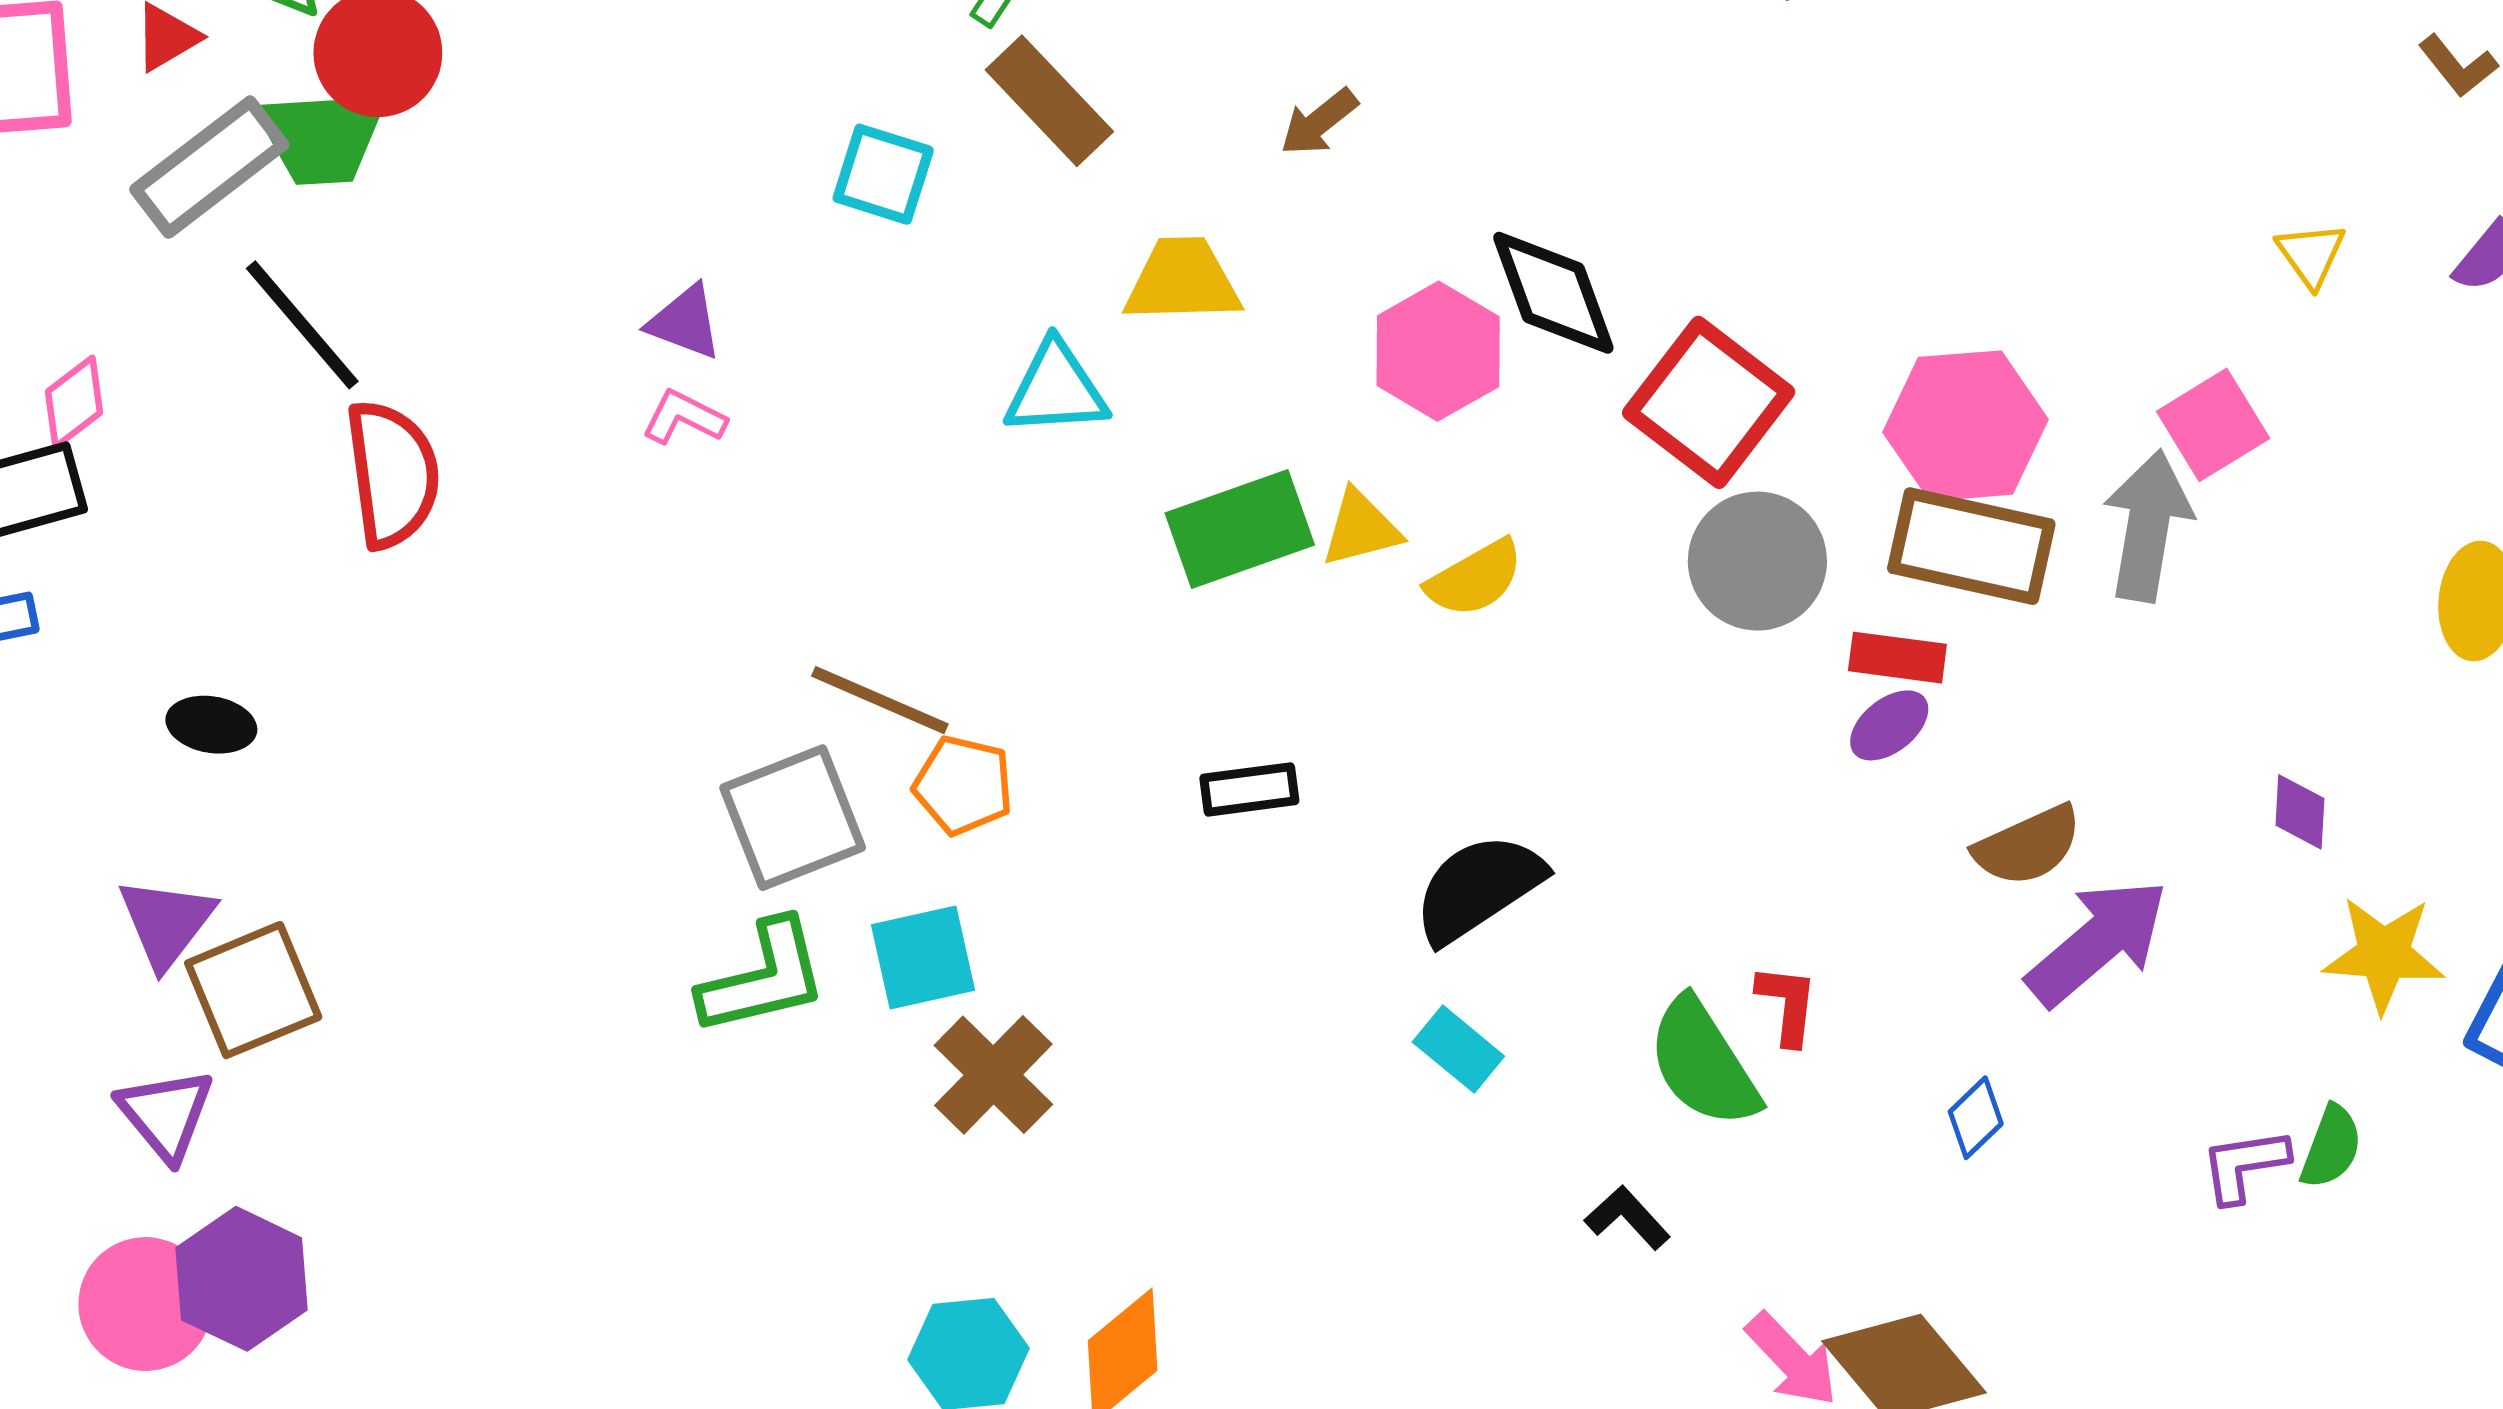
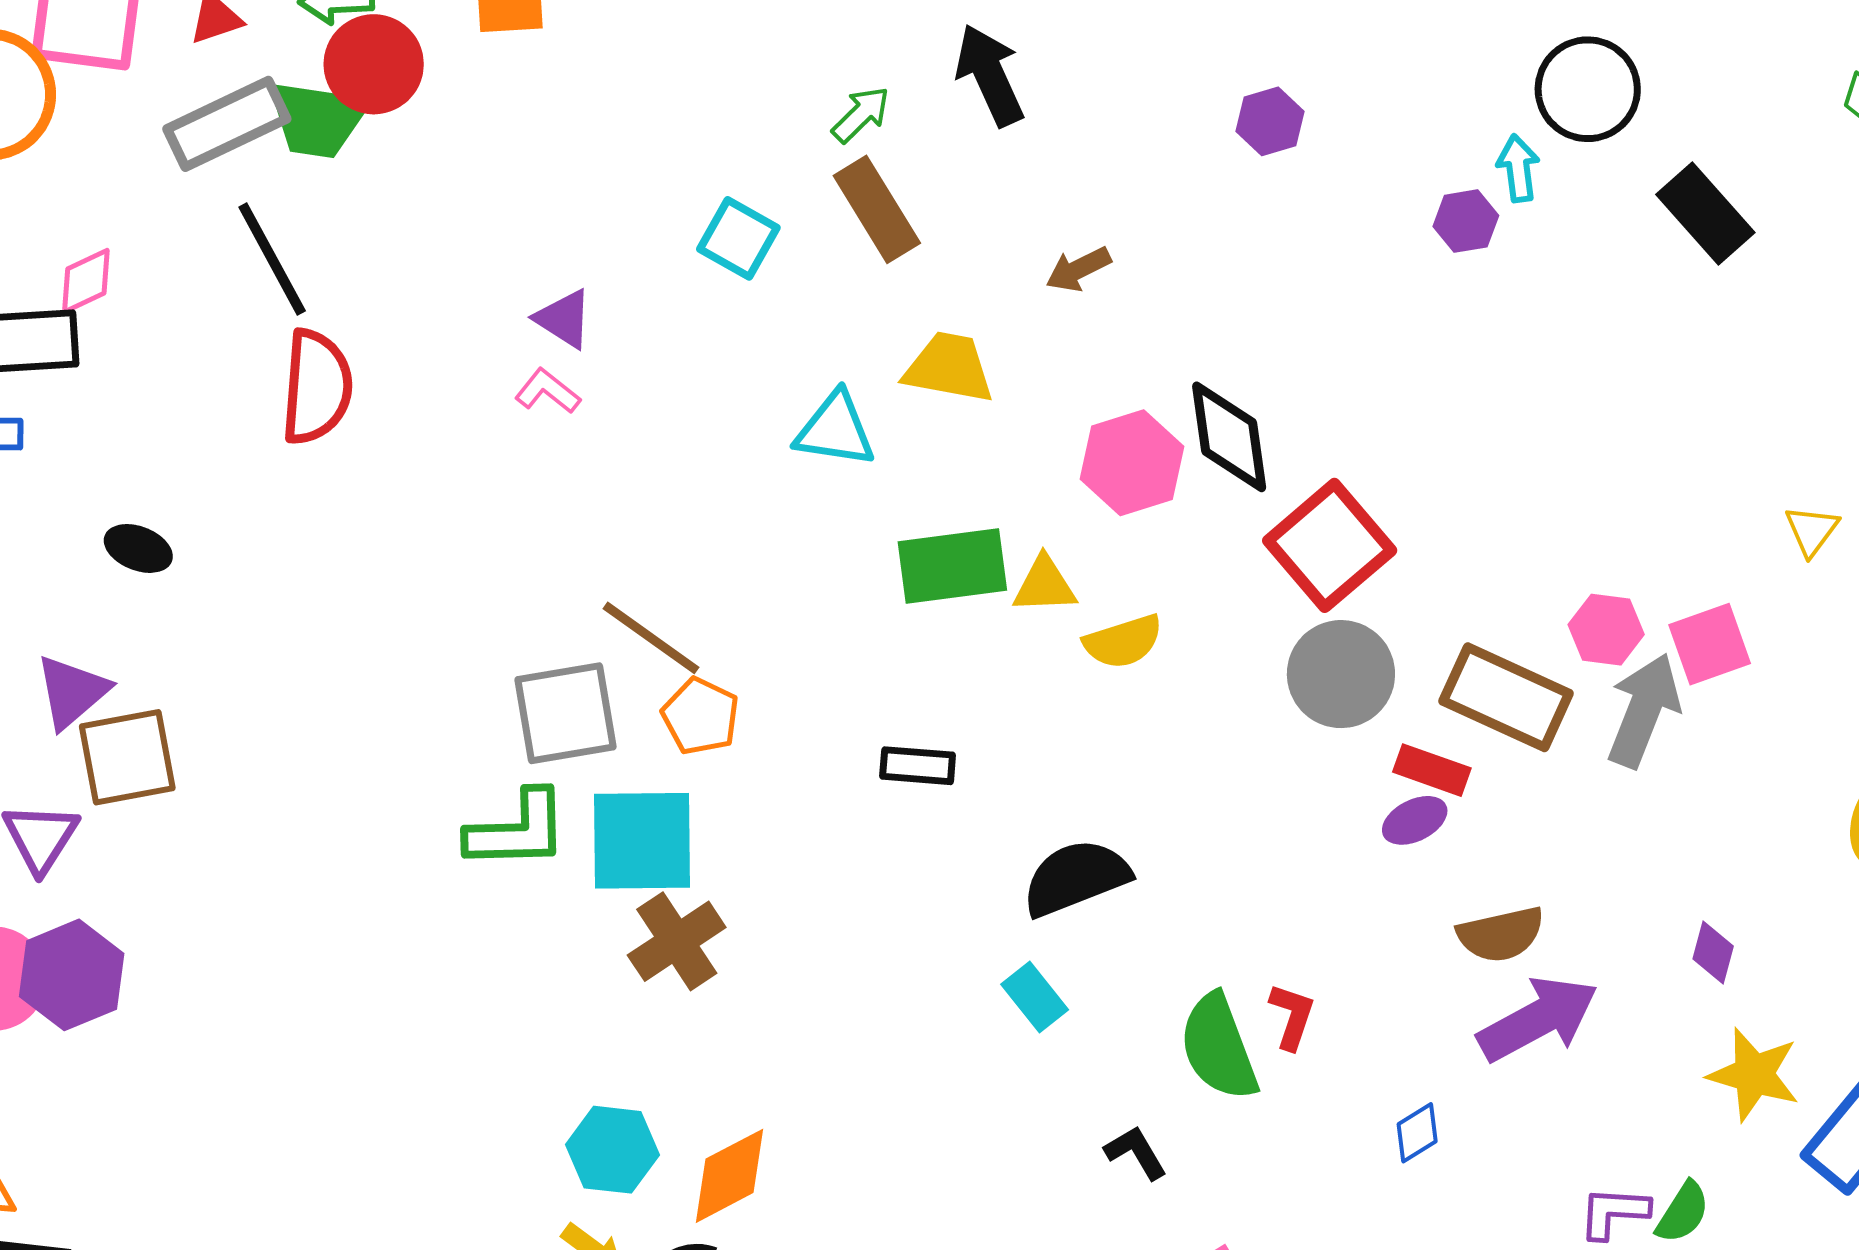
pink hexagon: (1966, 426) -> (1606, 630), moved, size x0.6
cyan square: (923, 958) -> (642, 841), size x1.4

